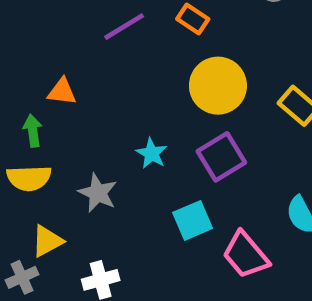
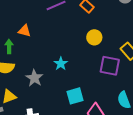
yellow circle: (218, 86) -> (94, 37), size x0.6
purple square: (221, 157) -> (110, 66), moved, turned 35

